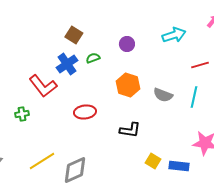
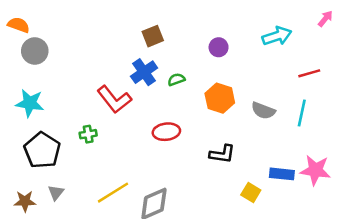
brown square: (74, 35) -> (153, 36), turned 36
green semicircle: (93, 58) -> (176, 80), moved
blue rectangle: (179, 166) -> (282, 174), moved

